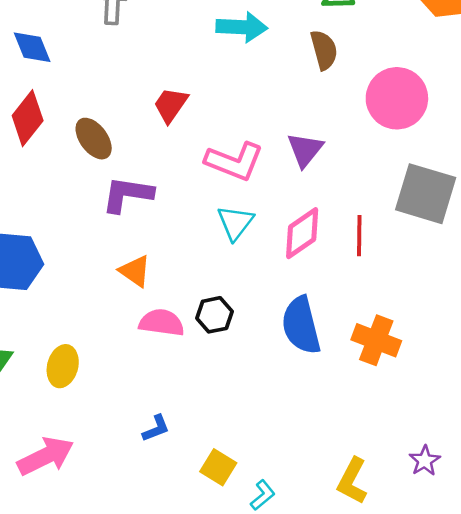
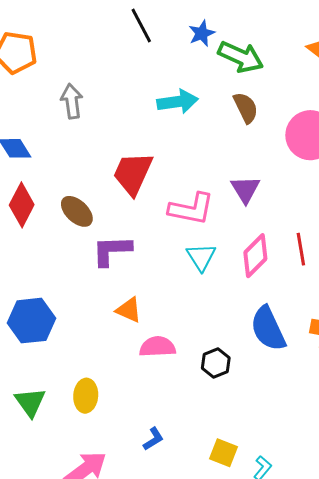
red trapezoid: (171, 105) -> (133, 174), size x1.5
black hexagon: (214, 315) -> (216, 363), moved
blue L-shape: (156, 428) -> (153, 439), moved

